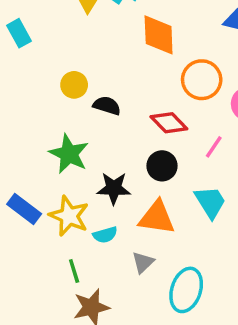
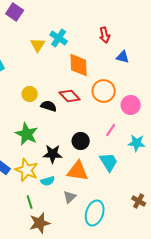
red diamond: (169, 123) -> (70, 96), moved

